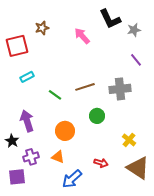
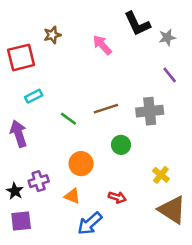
purple arrow: (27, 121) -> (19, 134), moved
black star: (12, 141) -> (15, 191), moved
purple cross: (31, 157) -> (39, 181), moved
red arrow: (101, 163) -> (117, 197), moved

